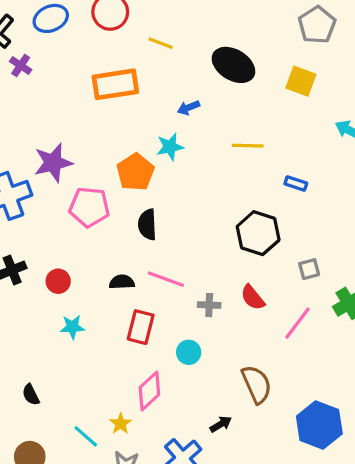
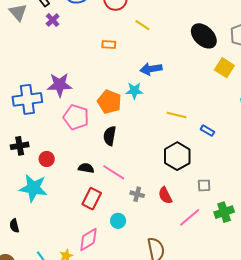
black ellipse: (233, 65) -> (204, 36), moved
orange rectangle: (115, 84) -> (109, 45), size x0.5
blue arrow: (188, 108) -> (151, 69), size x1.5
yellow line: (248, 146) -> (177, 115), moved
orange pentagon: (135, 172) -> (109, 102), turned -30
cyan star: (72, 327) -> (33, 188), moved, size x1.8

